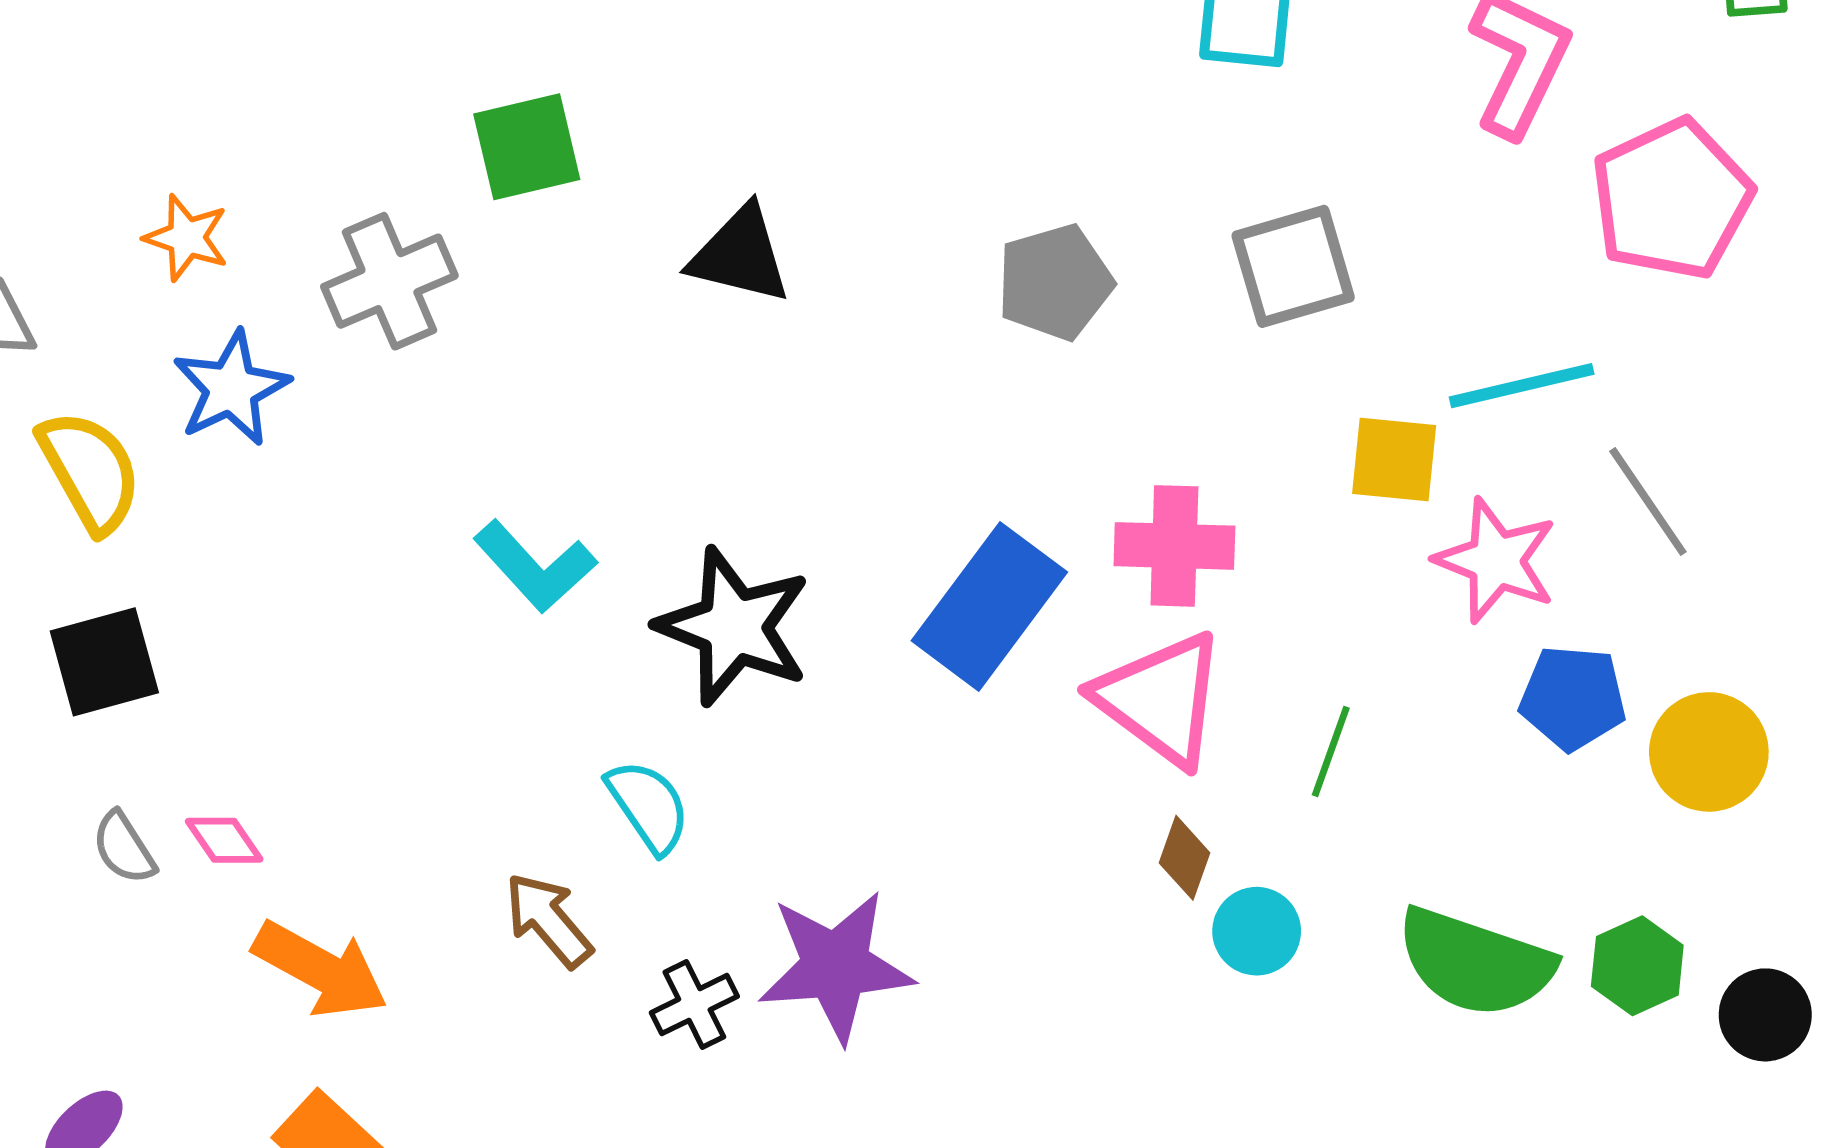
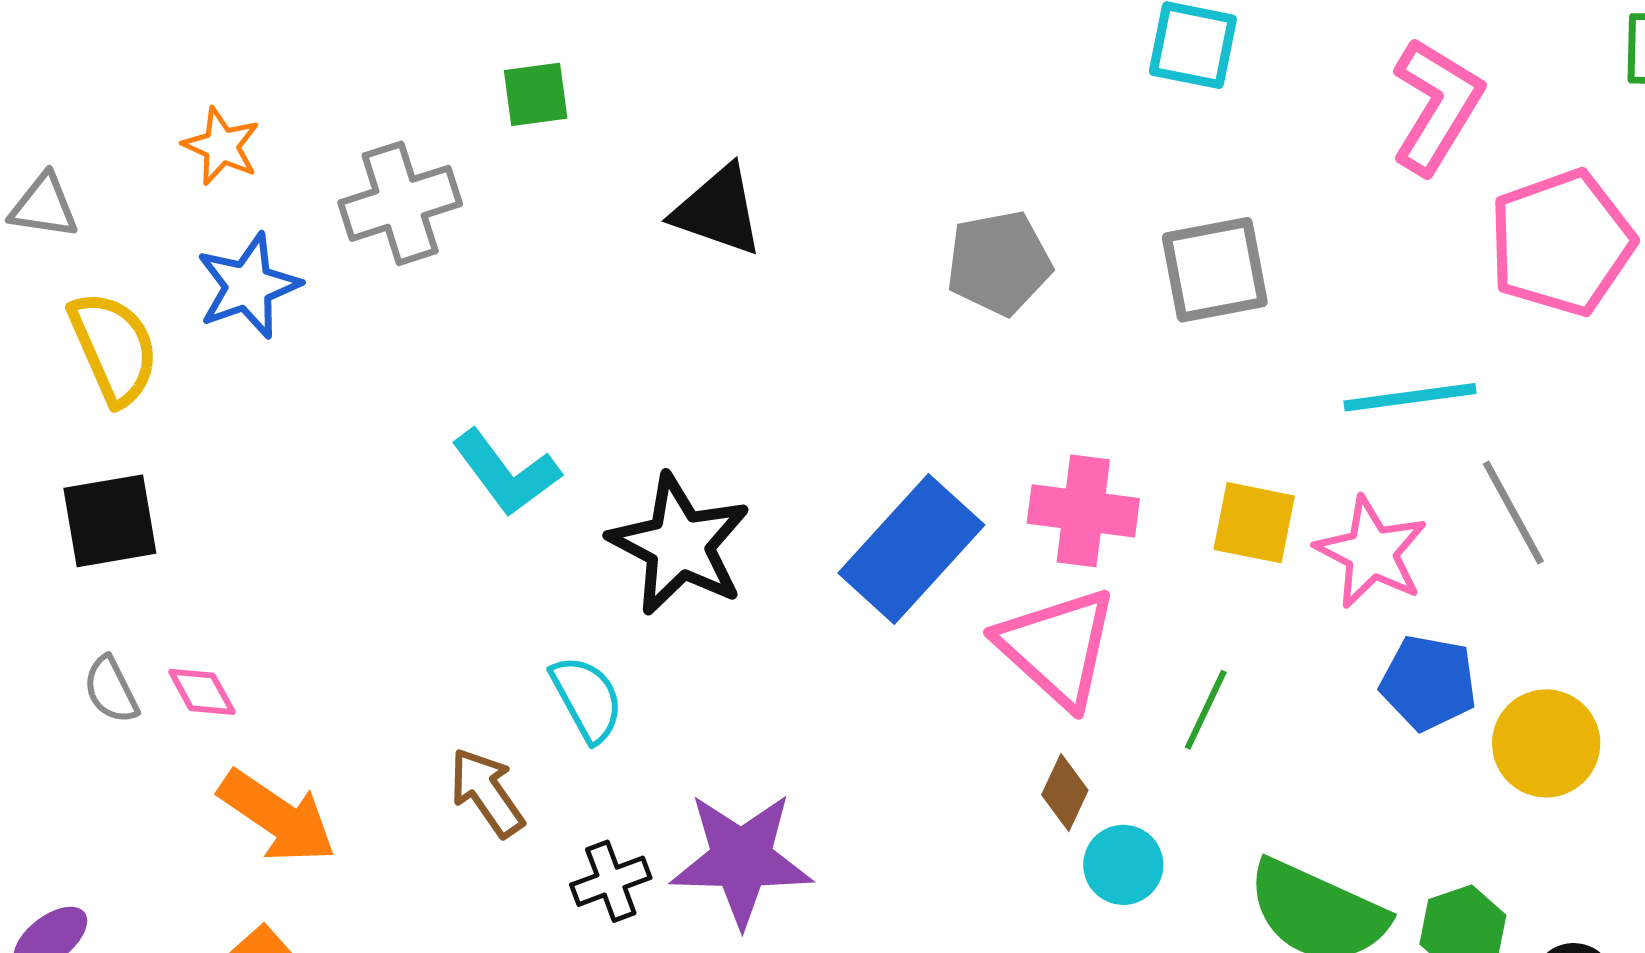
green square: (527, 147) -> (536, 94), size x0.7
yellow square: (1394, 460) -> (1254, 523), moved

